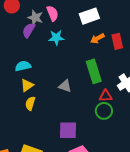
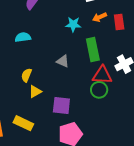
cyan star: (56, 38) -> (73, 24), moved
yellow triangle: (27, 85) -> (35, 92), moved
red triangle: (106, 96) -> (102, 75), size x1.5

